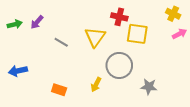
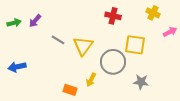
yellow cross: (173, 14) -> (153, 13), moved
yellow square: (137, 34) -> (135, 45), moved
yellow triangle: (95, 37) -> (83, 46), moved
orange rectangle: (59, 90) -> (70, 90), moved

